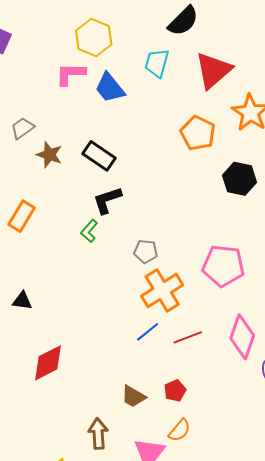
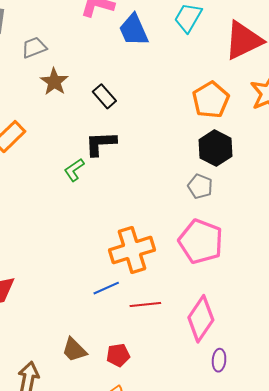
black rectangle: (99, 156) -> (104, 96), size x0.7
black hexagon: (239, 179) -> (215, 148), moved
gray pentagon: (146, 251) -> (200, 186), moved

